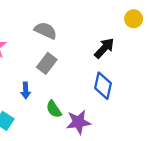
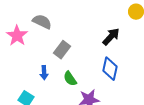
gray semicircle: (46, 31) -> (42, 22), moved
green semicircle: (54, 109) -> (70, 79), moved

